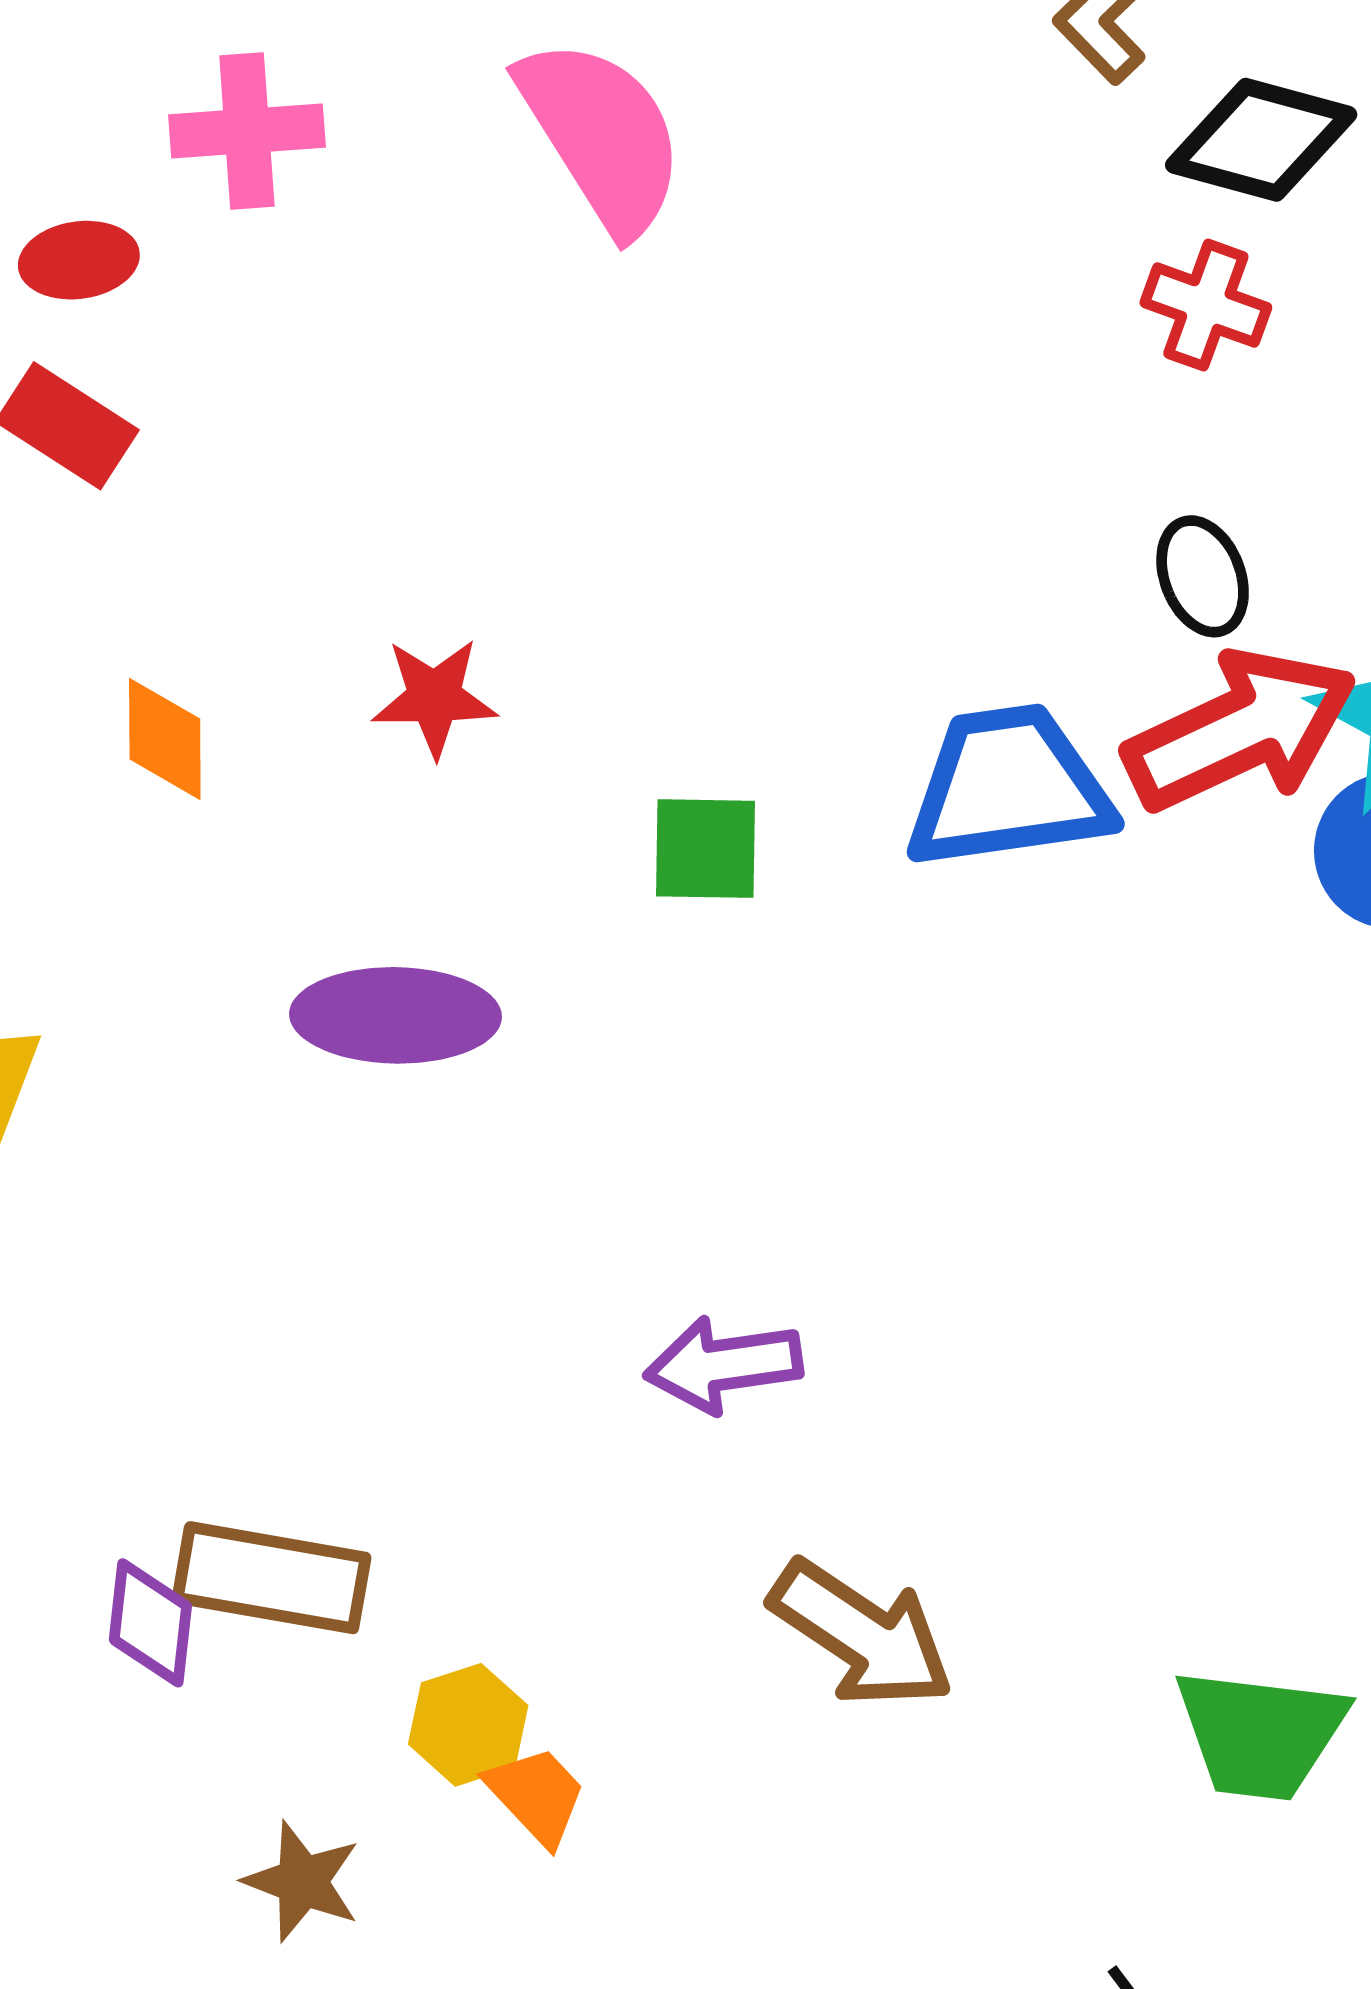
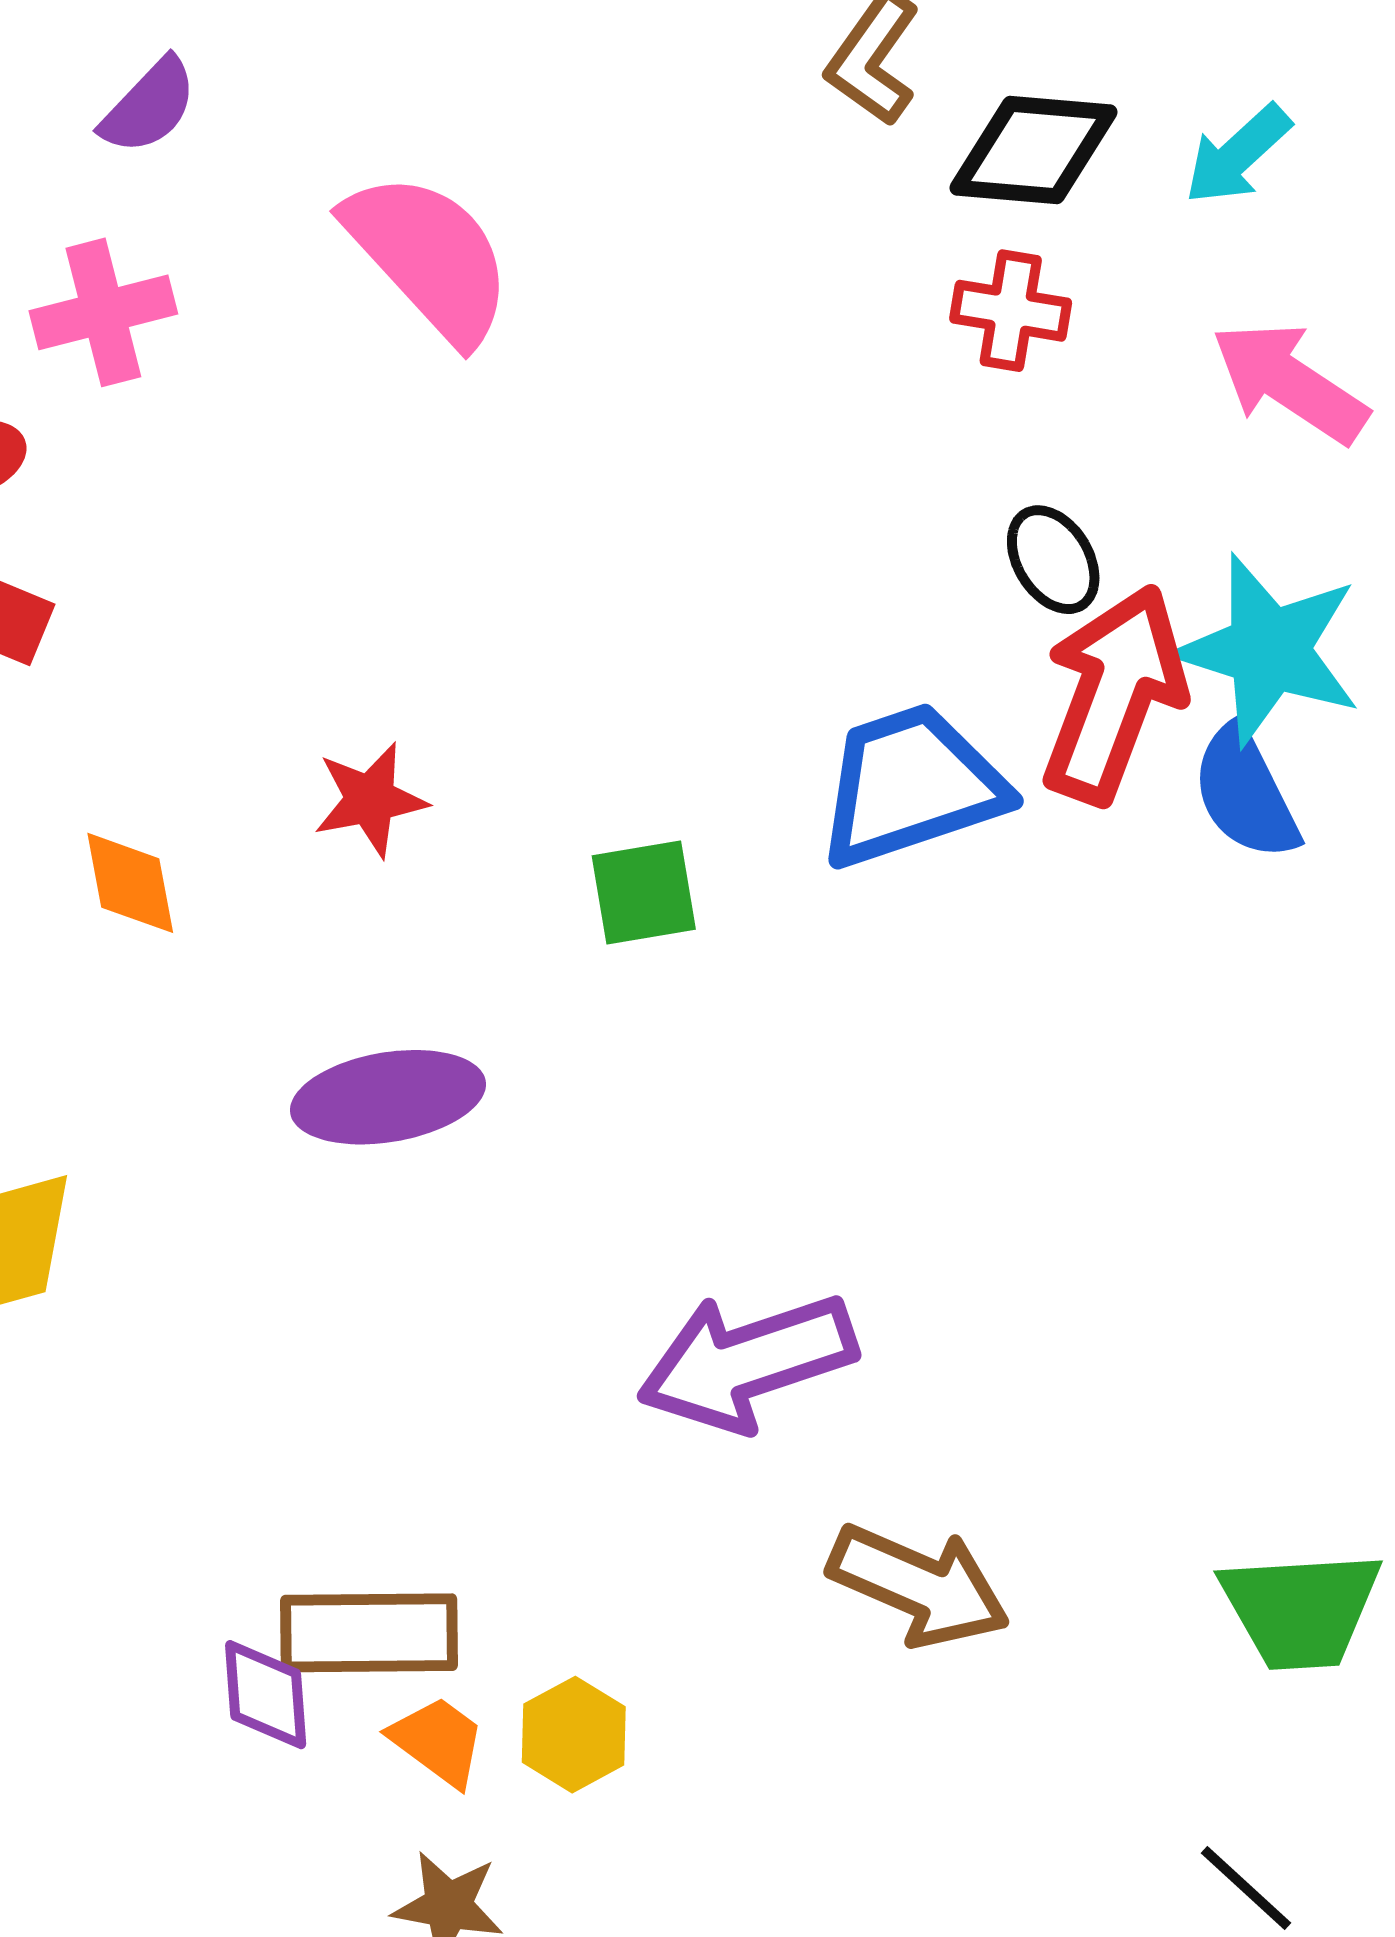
red arrow: (1240, 730) -> (1114, 694), turned -34
purple arrow: (724, 1365) -> (747, 1362), size x1.5
orange trapezoid: (537, 1795) -> (438, 1741), moved

